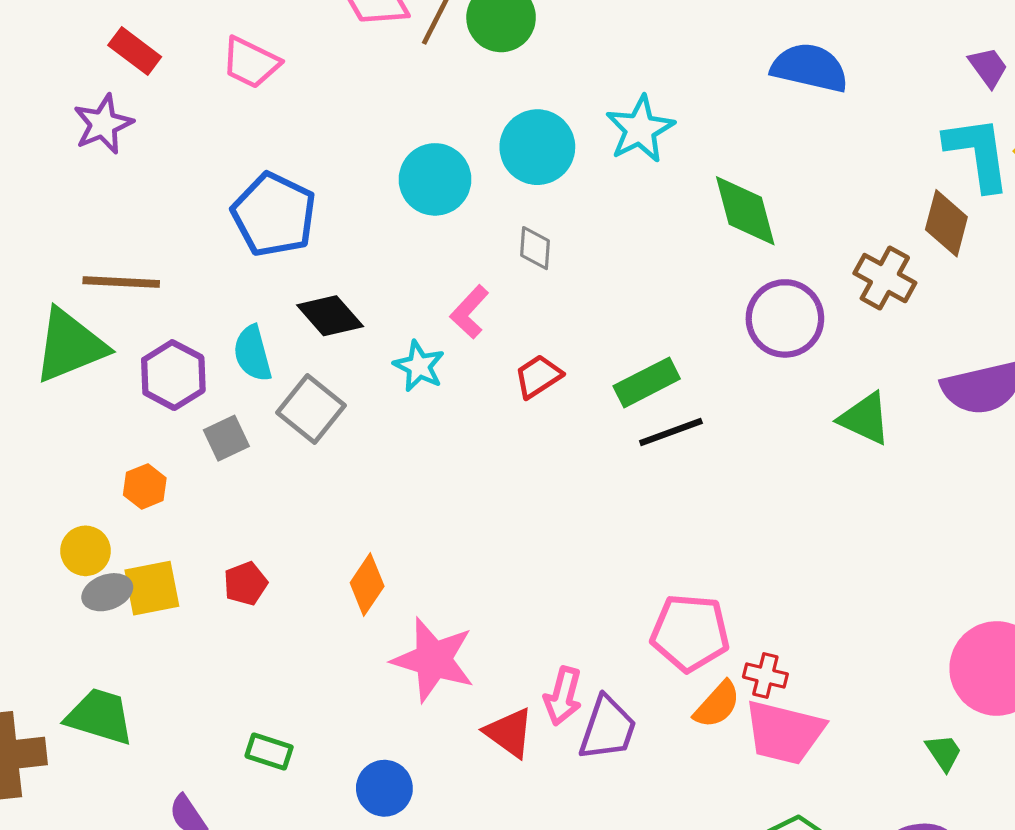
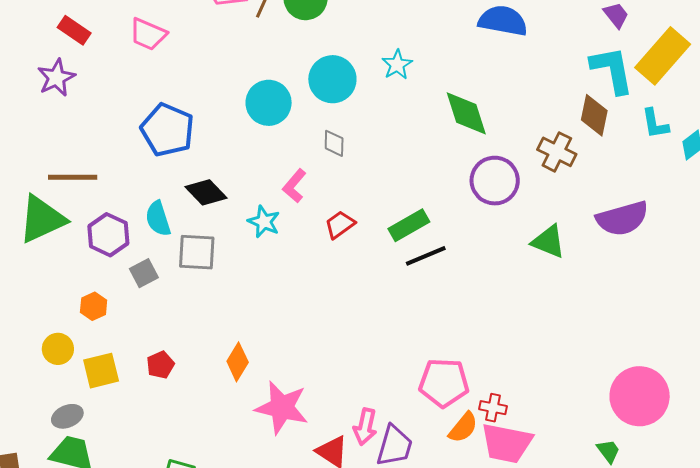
cyan star: (640, 129) -> (397, 65), size x0.7
gray square: (311, 409) -> (197, 252), turned -33
gray ellipse: (107, 592) -> (67, 416), moved

